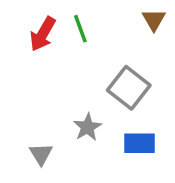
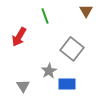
red arrow: (43, 34) -> (19, 37), moved
blue rectangle: (139, 143) -> (67, 84), moved

